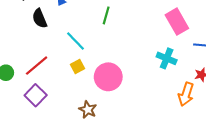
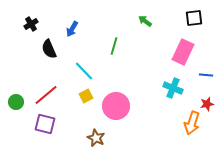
pink rectangle: (177, 22) -> (183, 52), turned 55
purple square: (36, 95) -> (45, 124), turned -30

